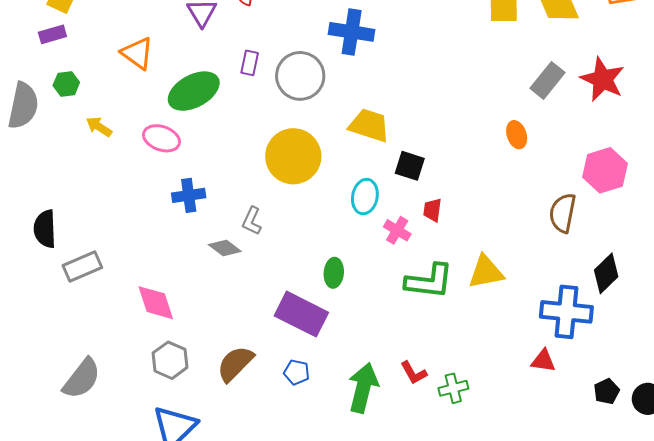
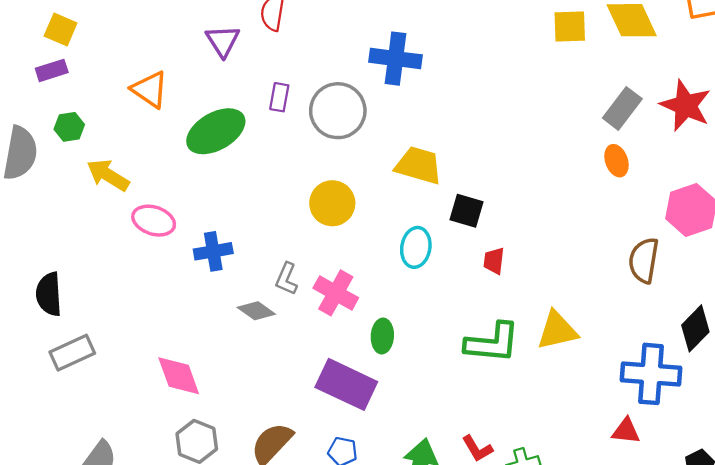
yellow arrow: (99, 127) -> (108, 175), size x1.4
orange ellipse: (517, 135) -> (617, 161), moved
pink ellipse: (162, 138) -> (154, 221), moved
yellow circle: (293, 156) -> (332, 203), size x0.7
pink cross: (397, 230) -> (336, 293), moved, size x1.4
gray rectangle: (82, 266) -> (72, 353), moved

